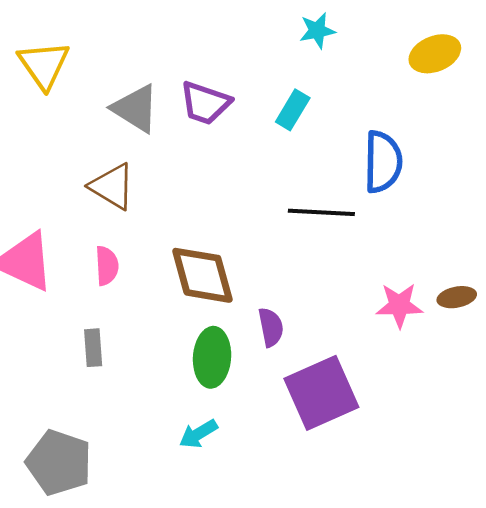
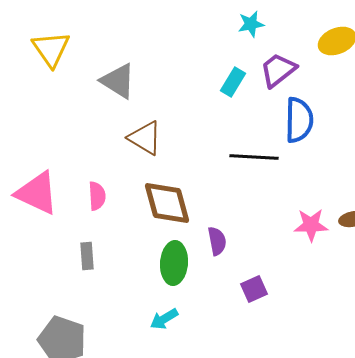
purple trapezoid: (205, 103) -> (278, 70), moved, turned 123
brown triangle: (112, 186) -> (145, 138), moved
purple square: (321, 393) -> (254, 289), size x0.5

